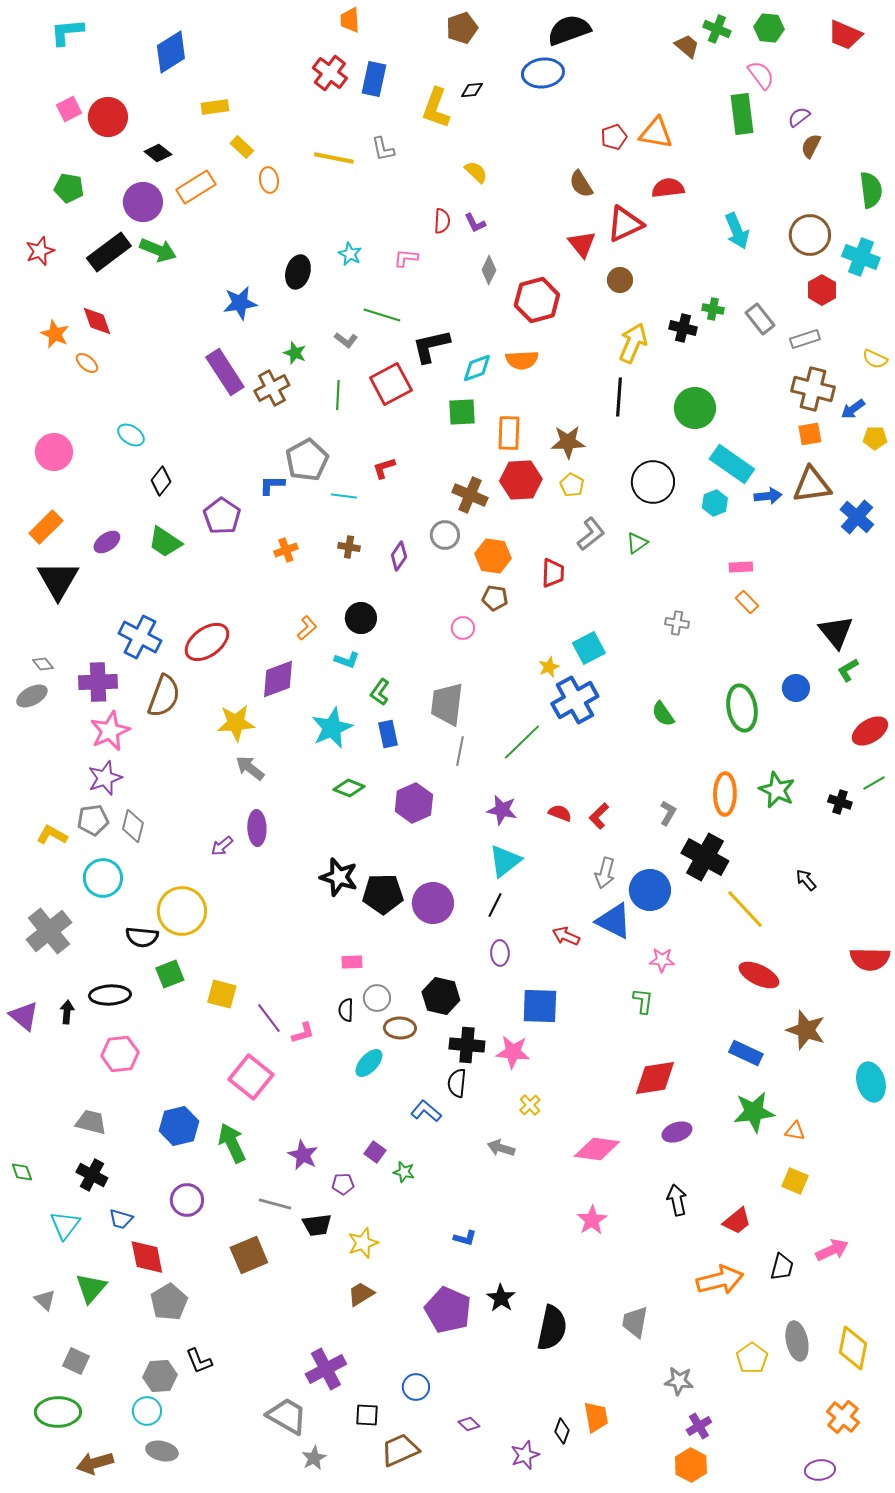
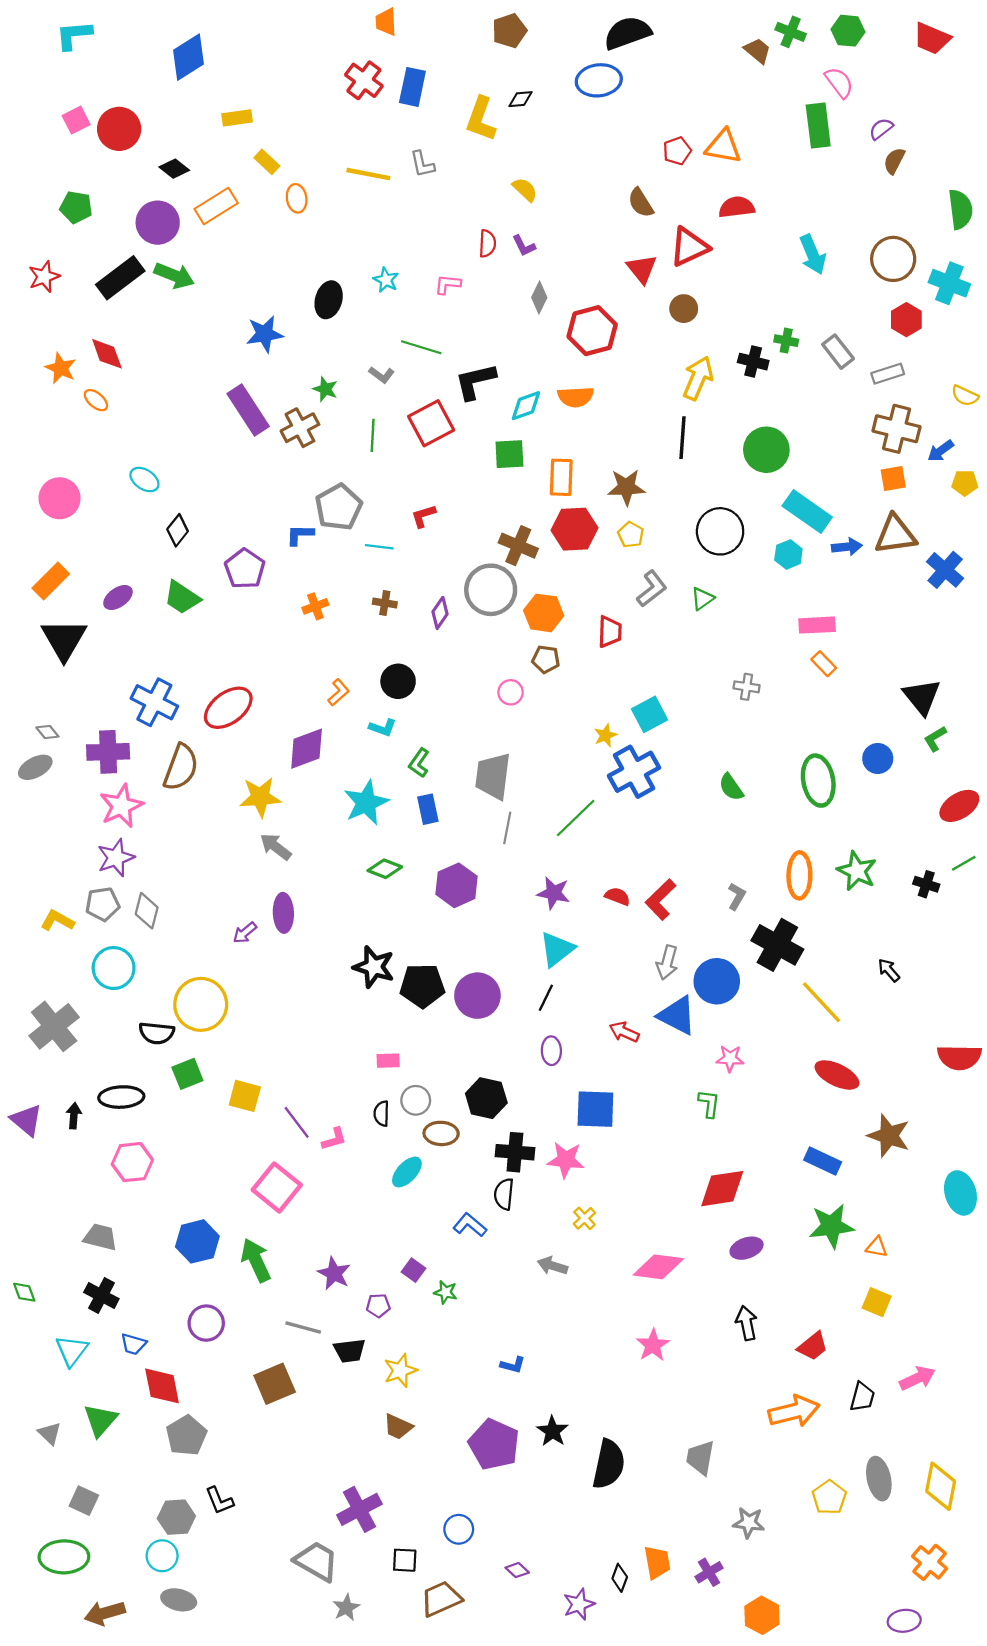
gray circle: (445, 535) -> (491, 590), size x1.6
pink rectangle: (741, 567) -> (817, 625), size x1.4
red L-shape: (599, 816) -> (661, 900), size x1.4
brown trapezoid: (361, 1294) -> (398, 1427), turned -124
purple cross: (699, 1426) -> (709, 1572), moved

